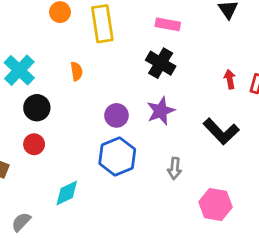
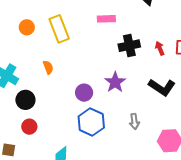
black cross: (161, 63) -> (129, 46), moved, turned -30

